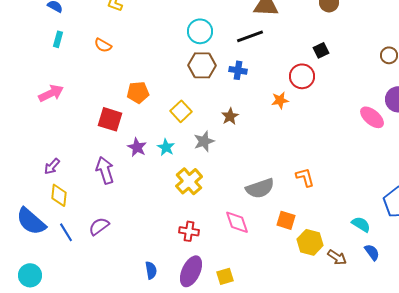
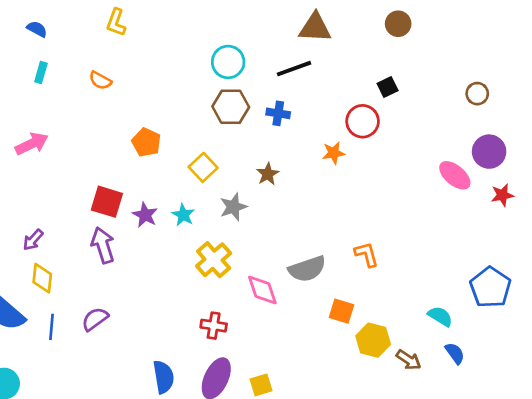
orange pentagon: (138, 92) -> (146, 142), turned 30
red square: (110, 119) -> (107, 202), moved
pink diamond: (237, 222) -> (262, 290), moved
blue line: (66, 232) -> (51, 327), turned 36
blue semicircle: (151, 270) -> (164, 377), size x1.4

